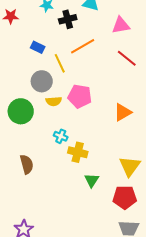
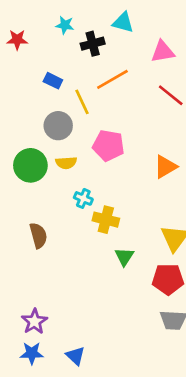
yellow semicircle: (54, 101) -> (66, 163), moved

